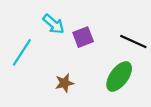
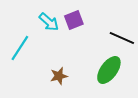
purple square: (83, 37) -> (74, 20), moved

